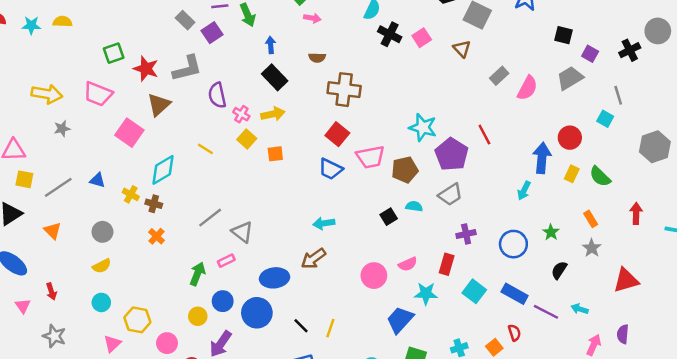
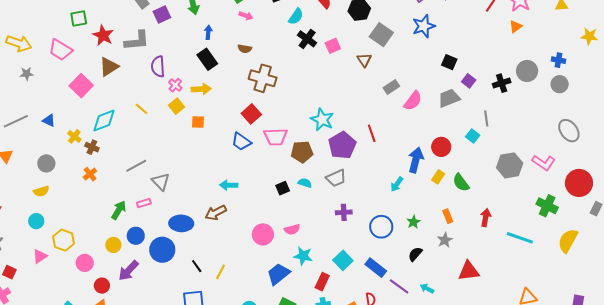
red rectangle: (447, 264) -> (322, 282), moved

